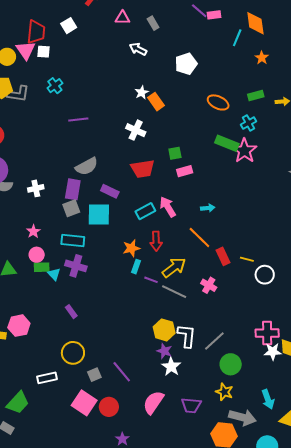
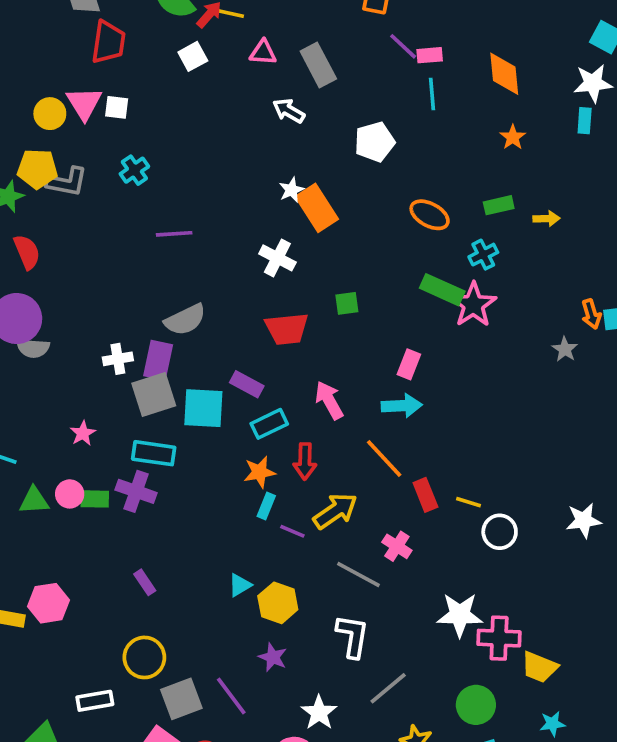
gray rectangle: (153, 23) -> (318, 65), size x1.6
white square: (69, 26) -> (193, 56), moved
red trapezoid: (36, 32) -> (108, 42), moved
cyan line: (237, 38) -> (432, 94), moved, turned -30
orange rectangle: (156, 102) -> (317, 208), size x1.4
pink rectangle: (185, 171) -> (409, 364), moved, turned -56
white cross: (36, 188) -> (118, 359), moved
purple rectangle: (110, 191) -> (247, 384), moved
gray square: (71, 208) -> (154, 395), size x1.4
cyan arrow: (208, 208) -> (402, 406), size x1.5
cyan rectangle: (145, 211) -> (269, 424), moved
pink circle: (37, 255) -> (70, 494), moved
purple cross: (76, 266) -> (136, 491), moved
cyan triangle: (54, 274) -> (240, 585), moved, turned 40
gray line: (174, 292) -> (358, 574), moved
yellow hexagon: (164, 330) -> (278, 603), moved
gray line: (214, 341) -> (388, 688), moved
purple star: (164, 351) -> (273, 657), moved
white star: (273, 352) -> (460, 615), moved, size x1.4
green circle: (231, 364) -> (476, 705), moved
white star: (171, 367) -> (319, 713), moved
gray square: (94, 375) -> (181, 699), size x1.6

